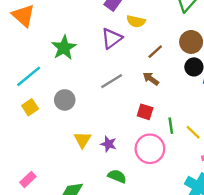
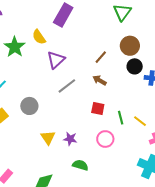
yellow semicircle: (136, 21) -> (39, 37), moved, turned 49
purple triangle: (112, 38) -> (56, 60), moved
green star: (64, 48) -> (15, 47), moved
pink circle: (150, 149) -> (105, 139), size x0.7

